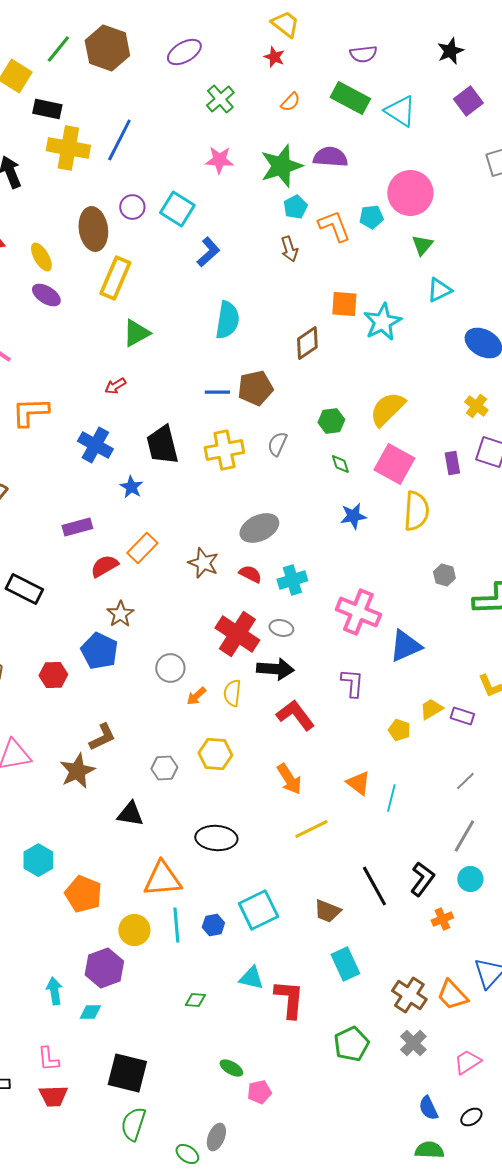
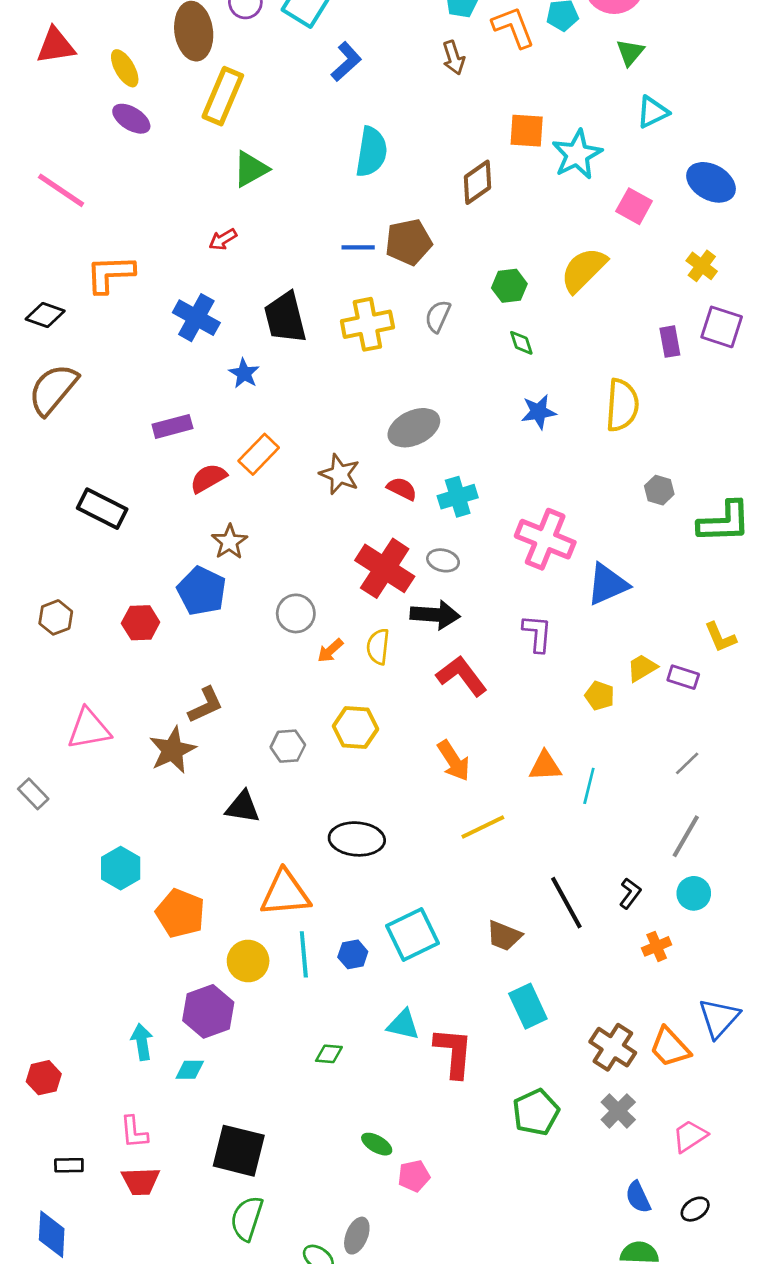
pink square: (394, 464) -> (634, 206), moved, size x0.7
orange triangle: (358, 783) -> (545, 766), turned -40
black L-shape: (422, 879) -> (630, 893), size x0.7

